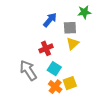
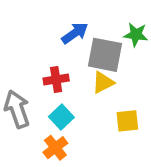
gray square: (70, 28) -> (105, 55), size x1.5
yellow square: (70, 83) -> (127, 121), moved

